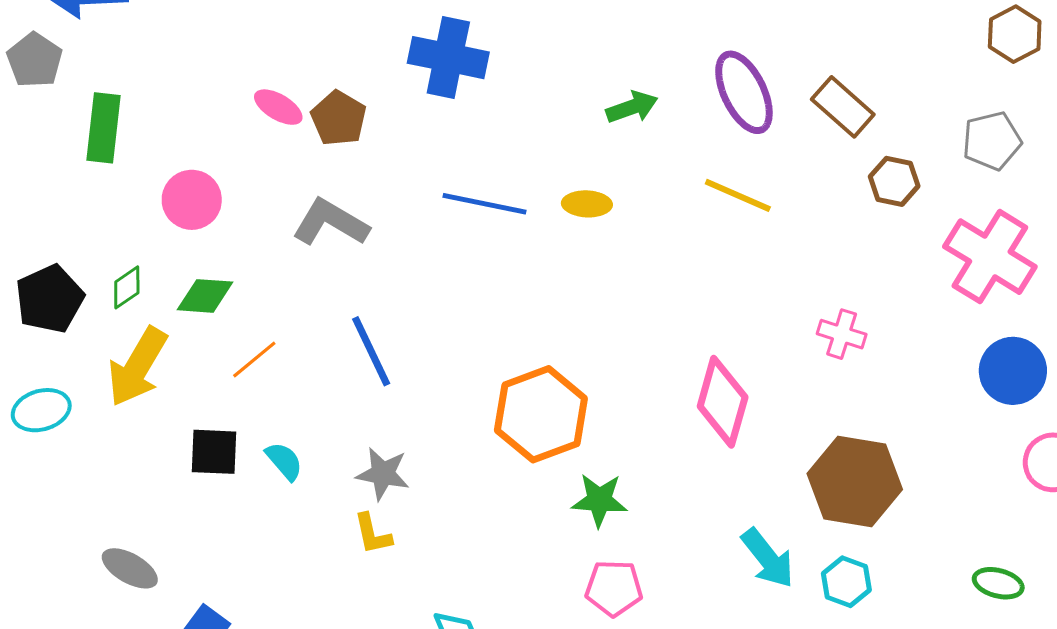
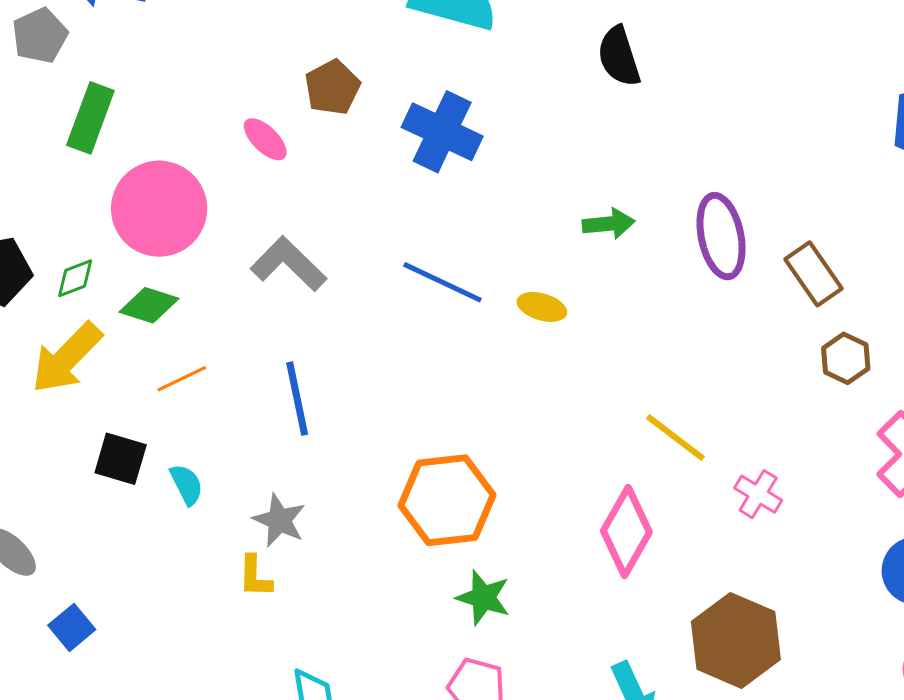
brown pentagon: (339, 118) -> (332, 87), moved
yellow line: (738, 195) -> (675, 438), moved
pink circle: (192, 200) -> (159, 209), size x1.6

